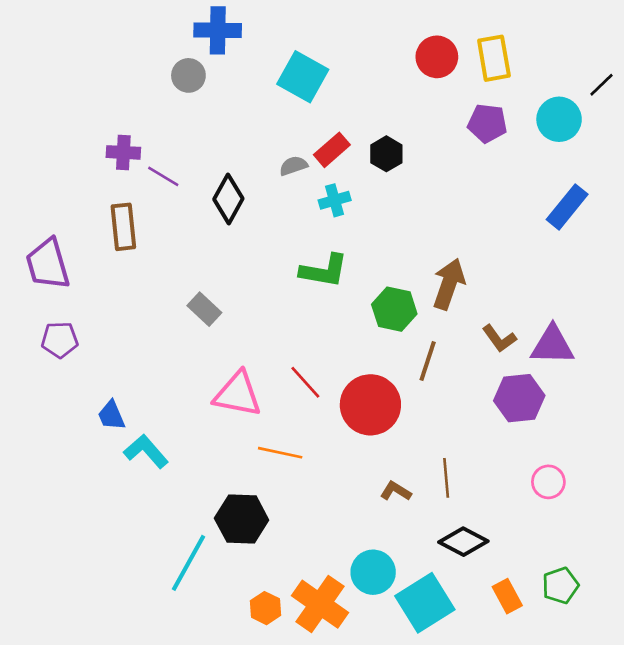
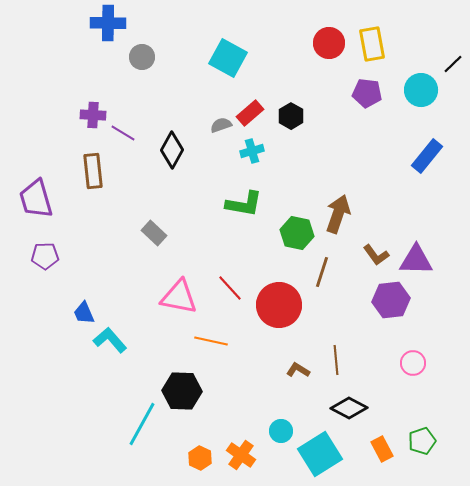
blue cross: (218, 30) -> (108, 23), moved
cyan circle: (373, 572) -> (281, 431), size x0.7
orange cross: (320, 604) -> (241, 455), size x0.7

